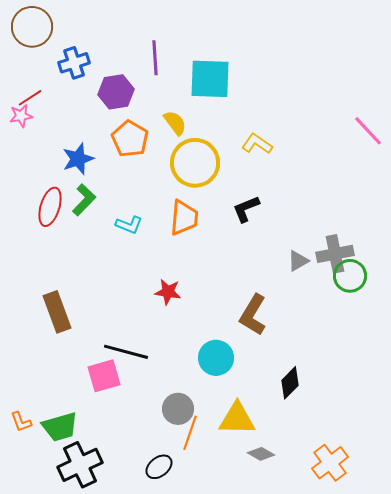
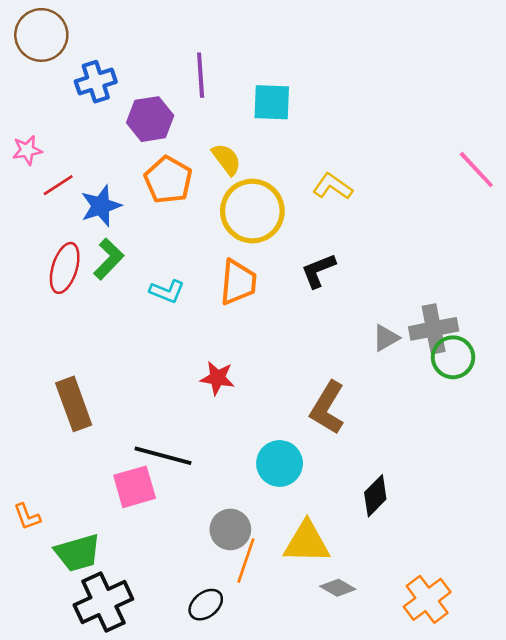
cyan square: (210, 79) -> (272, 102), size x0.7
red line: (30, 98) -> (58, 185), moved
orange L-shape: (21, 422) -> (27, 517), moved

